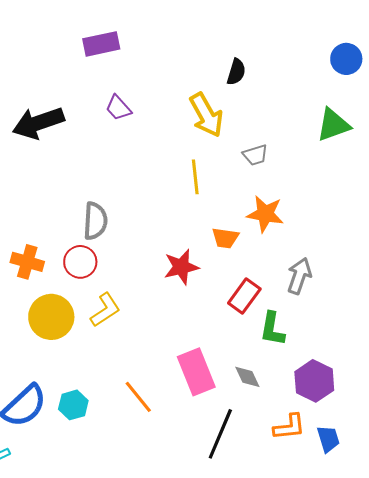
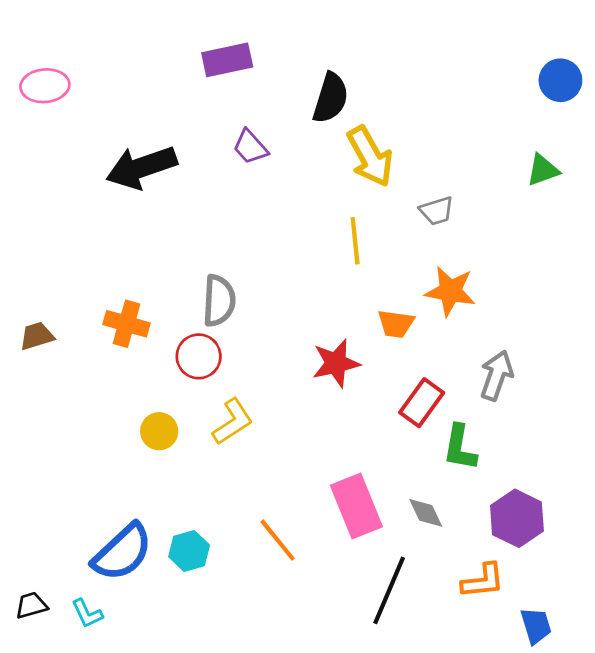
black semicircle: (236, 72) -> (331, 98), moved, size x1.4
green triangle: (333, 125) -> (543, 170), size x0.7
orange cross: (27, 262) -> (127, 324), moved
yellow circle: (51, 317) -> (159, 431), size x0.6
blue trapezoid: (328, 439) -> (536, 626), moved

